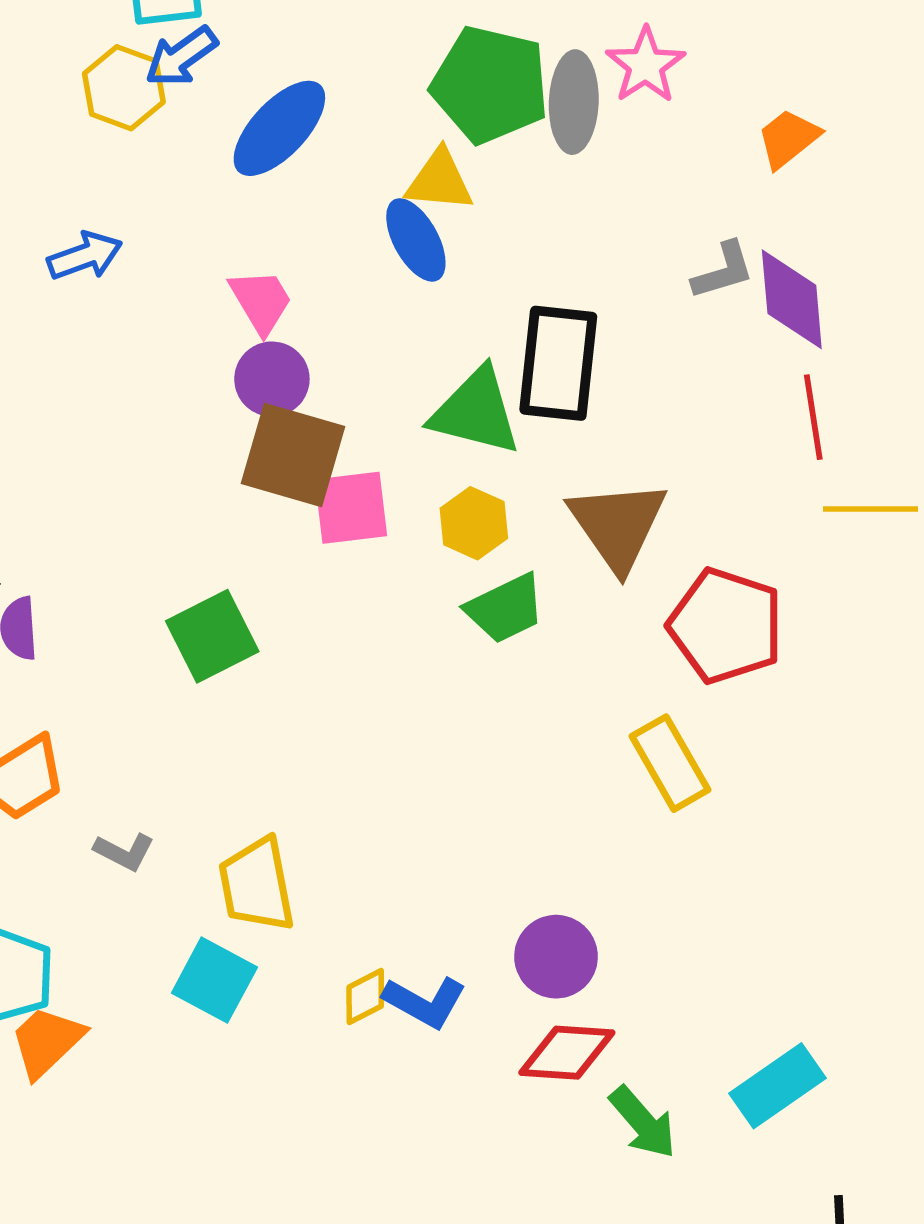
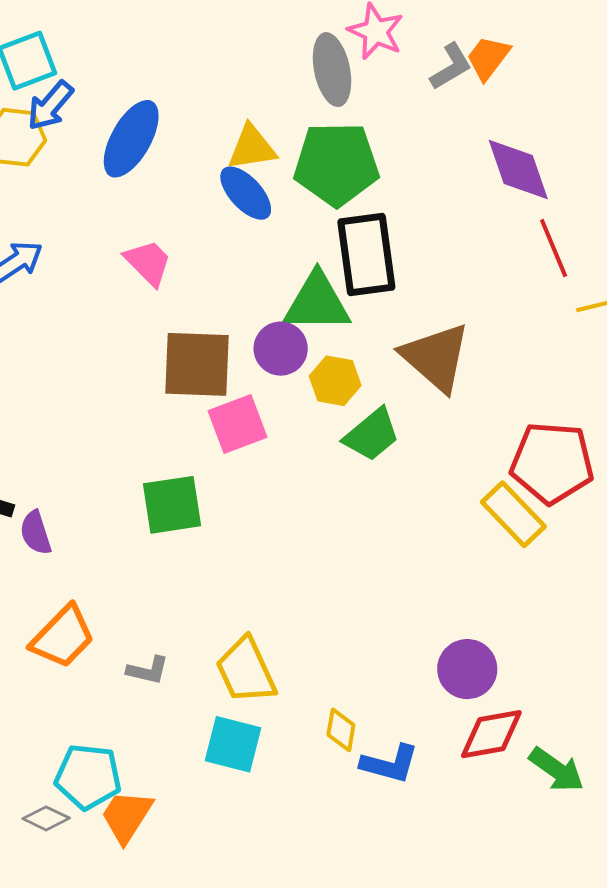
green pentagon: (490, 85) -> (336, 164), moved
gray L-shape: (723, 271) -> (451, 67), moved
purple circle: (272, 379) -> (281, 349), moved
pink square: (351, 508) -> (238, 424), moved
red pentagon: (726, 626) -> (552, 463), moved
green square: (212, 636) -> (172, 505), turned 32
yellow diamond: (365, 997) -> (341, 730), turned -39
blue L-shape: (425, 1002) -> (390, 764), moved

